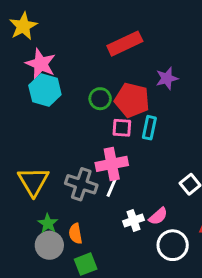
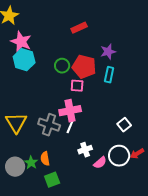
red rectangle: (125, 44) -> (79, 28), size x0.7
cyan rectangle: (149, 128) -> (109, 75), moved
pink semicircle: (158, 216) -> (100, 163), moved
green star: (48, 223) -> (31, 163), moved
gray circle: (49, 245) -> (15, 167), moved
white circle: (173, 245) -> (119, 156), moved

